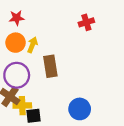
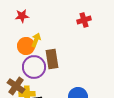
orange circle: (16, 43) -> (26, 46), moved
purple circle: (17, 75) -> (34, 67), moved

